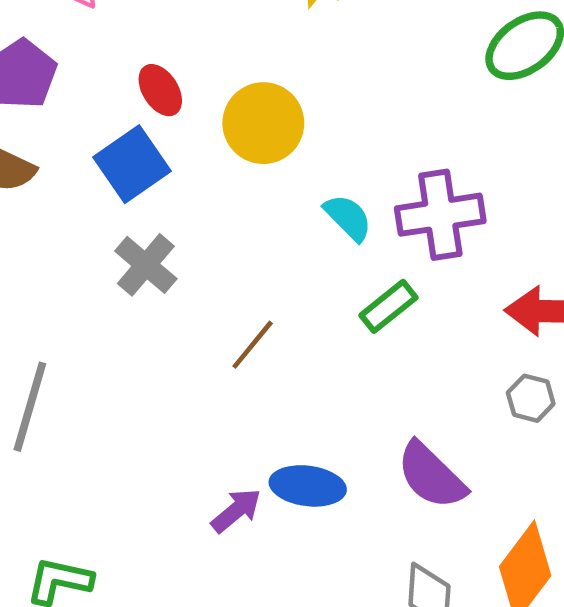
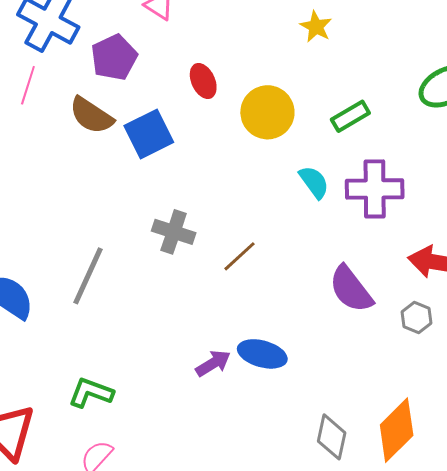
blue square: (132, 164) -> (149, 134), moved
gray cross: (146, 265) -> (174, 232), moved, turned -30
green rectangle: (389, 306) -> (350, 116), moved
purple semicircle: (431, 476) -> (351, 289), moved

